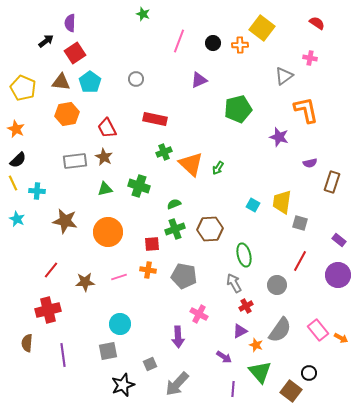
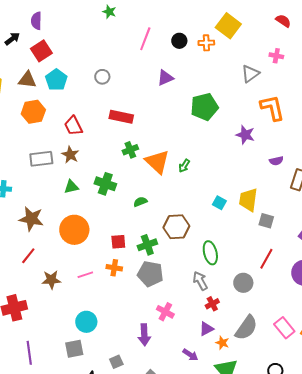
green cross: (175, 229) -> (147, 245), moved
red line: (51, 270) -> (28, 256), moved

